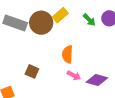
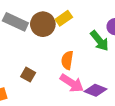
green arrow: (89, 20) -> (99, 41), moved, size x1.5
pink arrow: (74, 75) -> (72, 83), size x1.6

